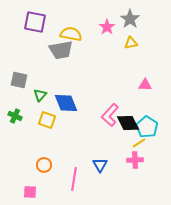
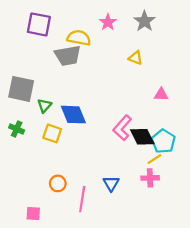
pink star: (107, 27) -> (108, 22), moved
yellow triangle: (131, 43) -> (136, 58), moved, turned 32
gray square: (19, 80) -> (21, 89), size x1.4
orange circle: (44, 165) -> (58, 183), moved

